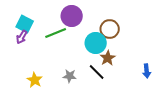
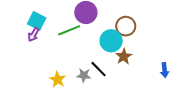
black line: (97, 72) -> (98, 69), moved
yellow star: (35, 80) -> (58, 80), moved

